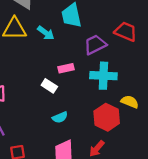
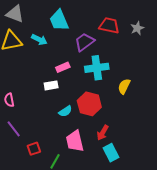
white rectangle: (49, 86) -> (51, 85), turned -32
yellow semicircle: (130, 102) -> (124, 86), turned -77
red hexagon: (107, 117) -> (89, 104), moved

